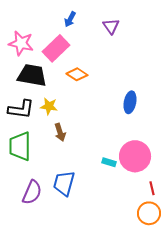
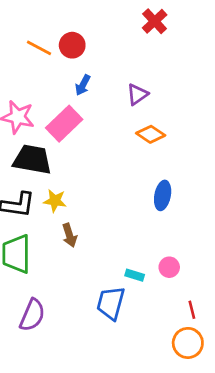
purple triangle: (111, 26) -> (137, 94), turned 30
orange diamond: (77, 74) -> (151, 134), moved
pink circle: (135, 156) -> (169, 267), size x0.5
blue trapezoid: (64, 183) -> (111, 303), moved

